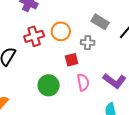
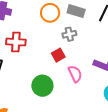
orange circle: (61, 31) -> (50, 13), moved
red cross: (34, 36) -> (16, 42), turned 36

